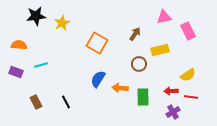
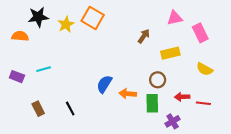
orange square: (97, 43) -> (93, 18), moved
orange semicircle: (19, 45) -> (20, 36), moved
brown circle: (139, 64) -> (158, 80), moved
yellow semicircle: (188, 75) -> (205, 69), moved, turned 63
purple cross: (173, 112) -> (173, 121), moved

